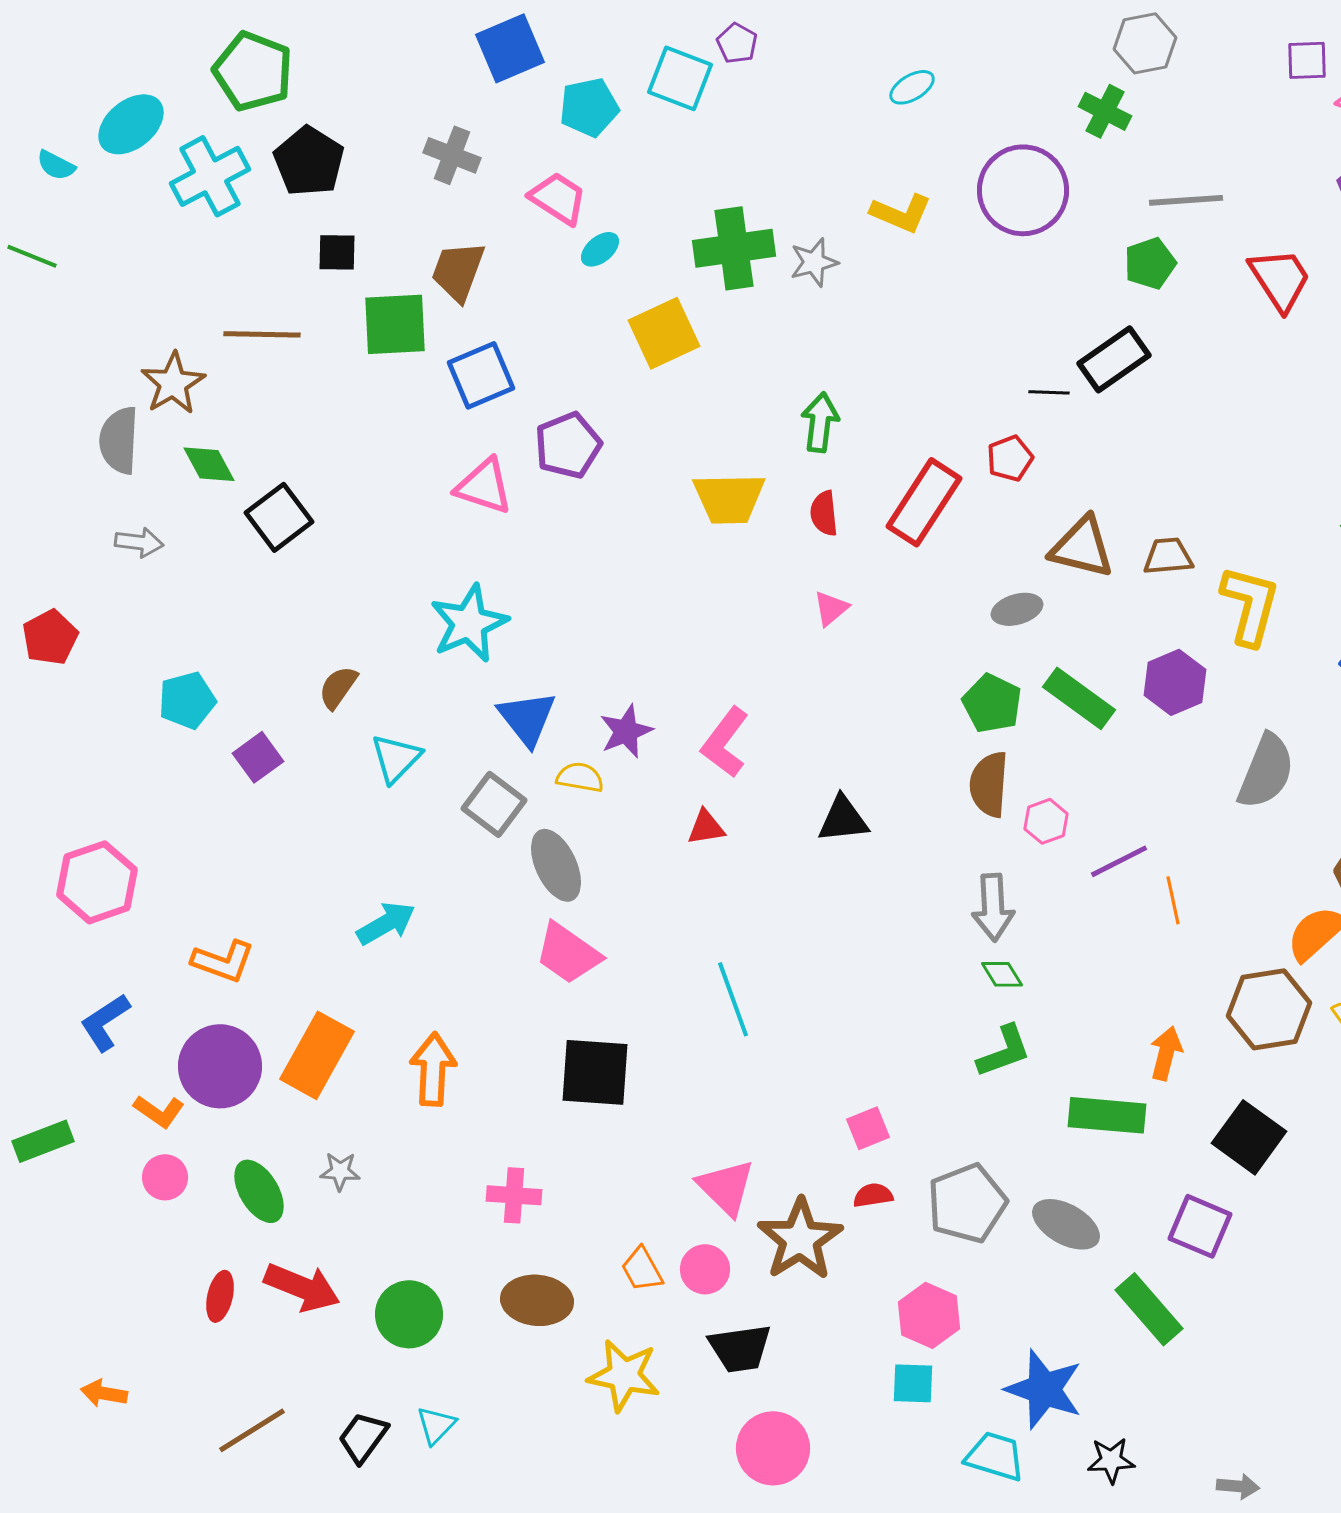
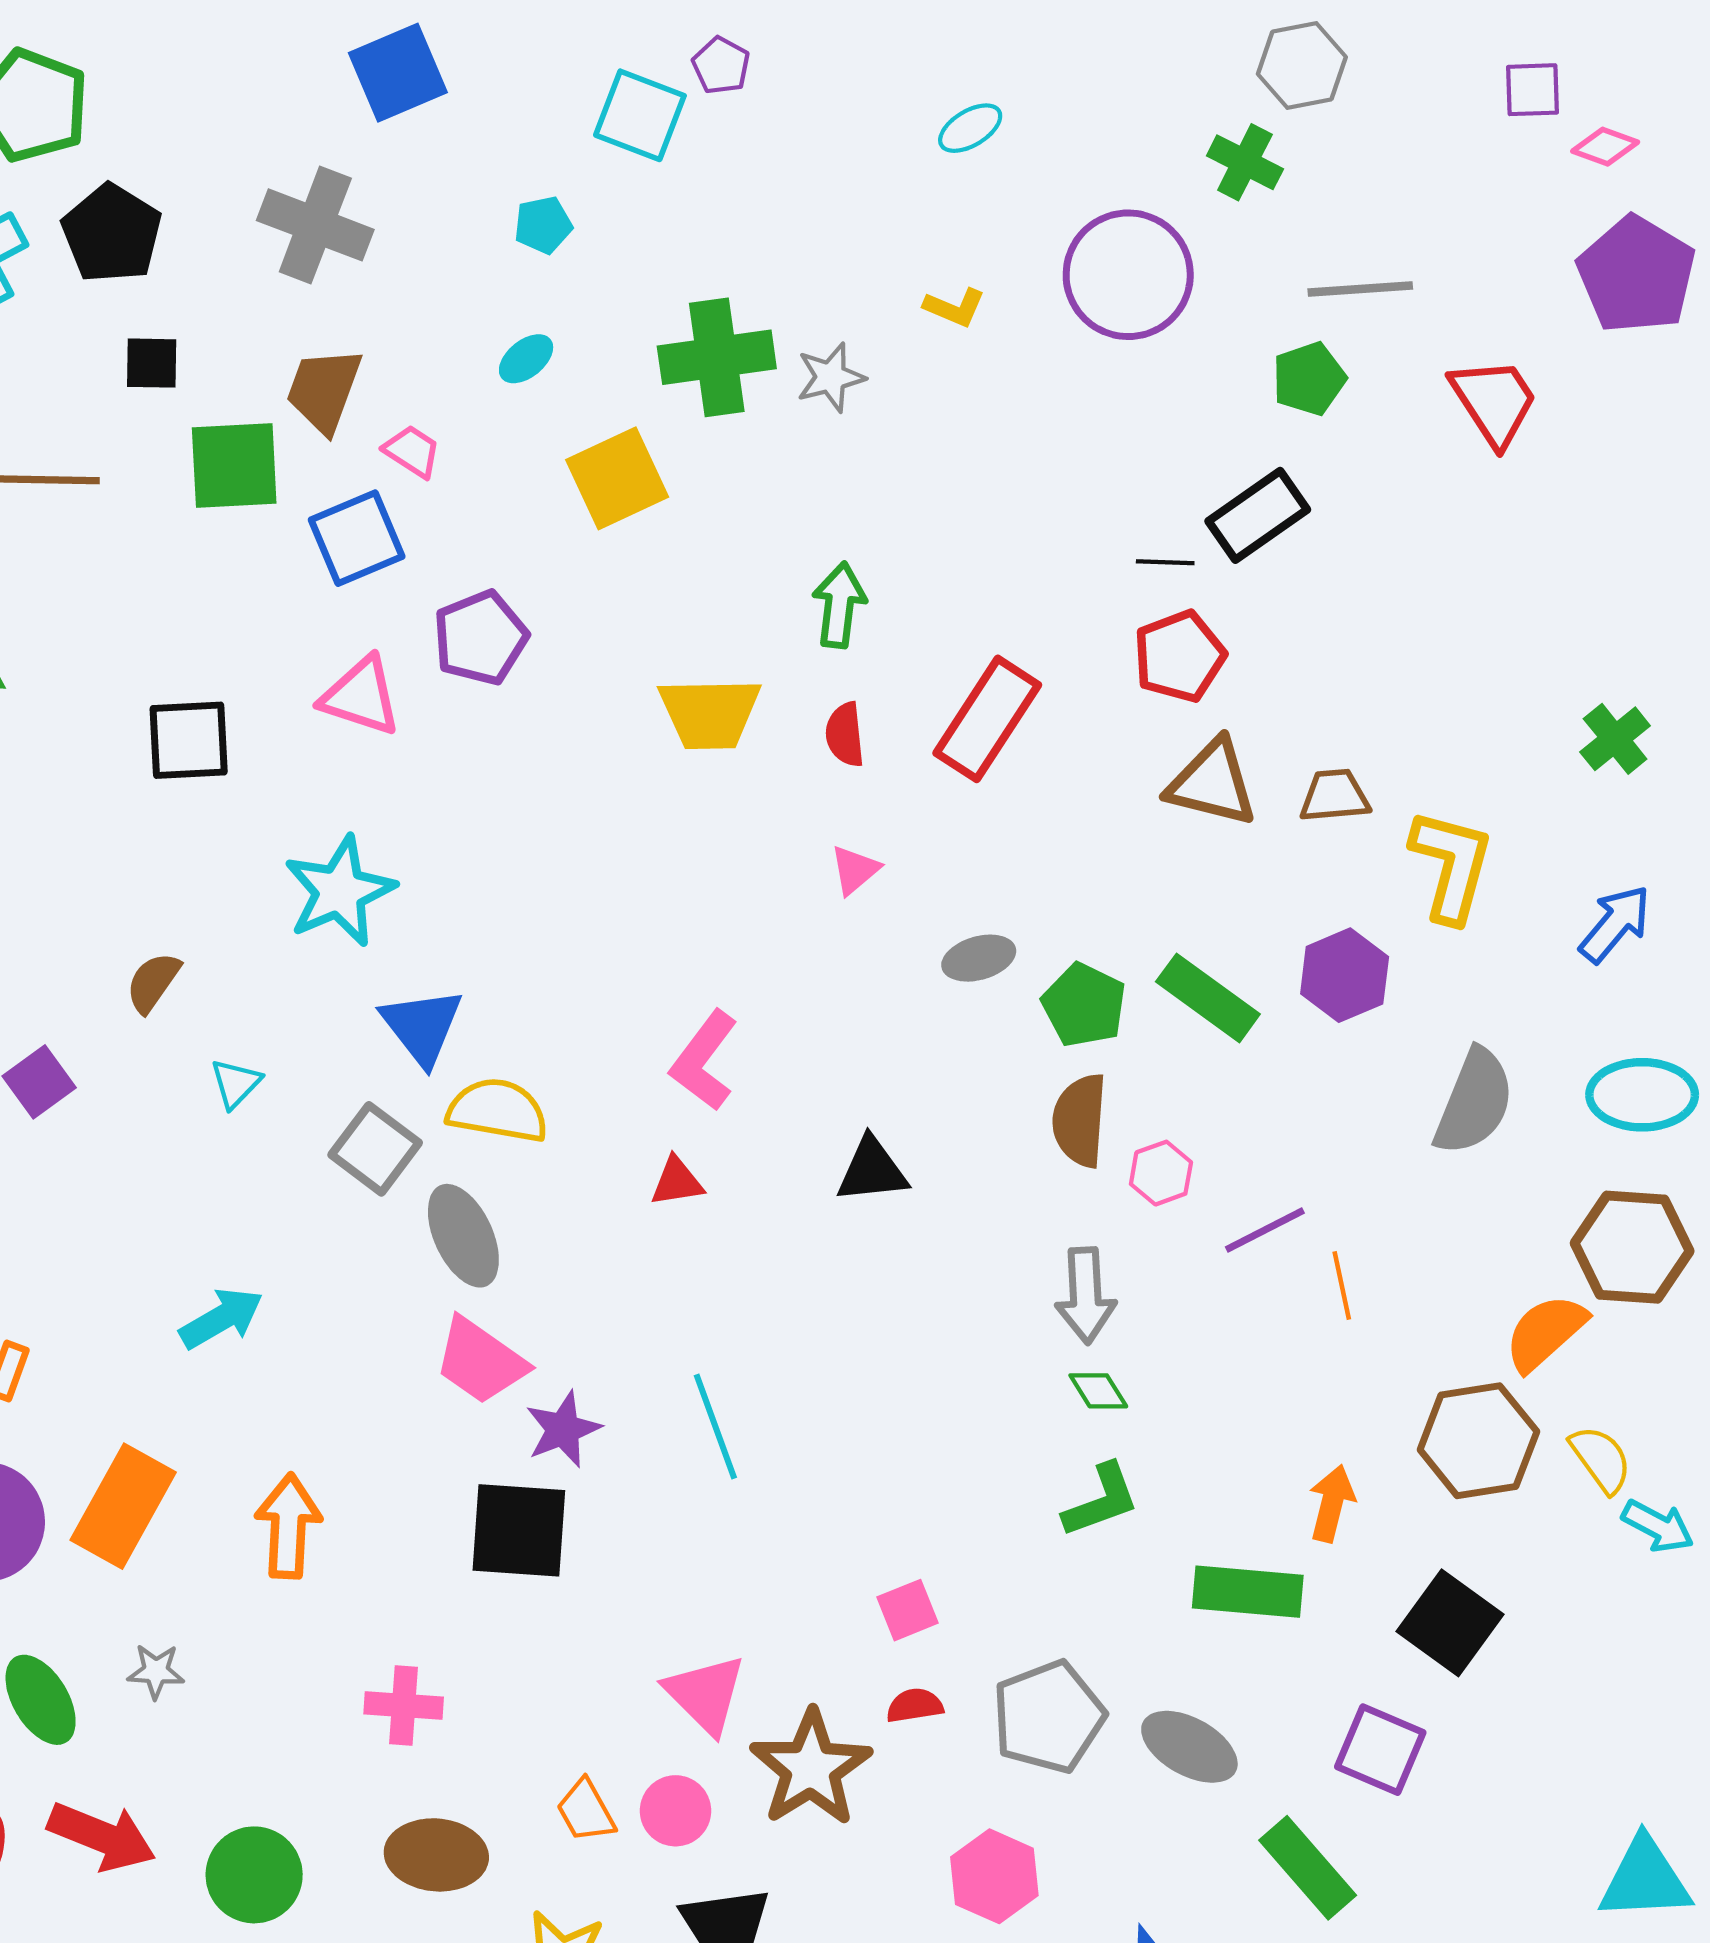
cyan pentagon: (589, 107) -> (543, 225), moved, size x0.7
gray cross: (452, 155) -> (315, 225), size x1.4
pink trapezoid: (558, 198) -> (412, 451), moved, size x0.7
yellow L-shape: (901, 213) -> (955, 308), size x0.7
red pentagon: (1010, 458) -> (1179, 656), moved, size x1.4
black square: (279, 517) -> (189, 740), moved, turned 34
gray ellipse: (1017, 609) -> (979, 958), moved
purple star: (626, 731) -> (563, 1429), moved
cyan triangle: (396, 758) -> (236, 1083), size x0.7
yellow semicircle: (580, 777) -> (498, 1110), size x1.5

